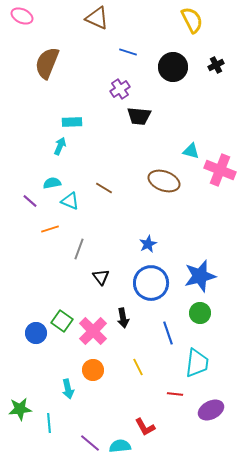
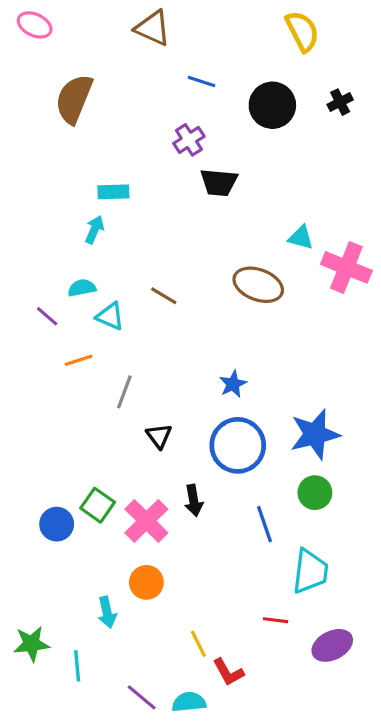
yellow line: (138, 367) -> (198, 644), moved

